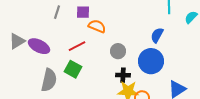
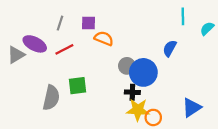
purple ellipse: (39, 46) -> (35, 44), moved
red line: (77, 46) -> (64, 49), moved
blue circle: (151, 61) -> (143, 72), moved
green square: (73, 69) -> (77, 86), turned -36

